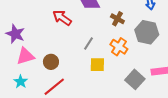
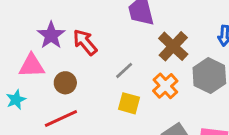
red arrow: (62, 18) -> (85, 42), moved
brown cross: (117, 19) -> (173, 46), size x1.5
purple star: (15, 34) -> (51, 35), moved

